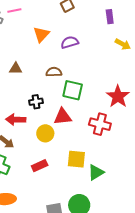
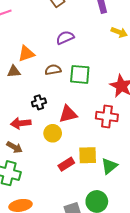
orange triangle: (41, 34) -> (26, 54), moved, turned 36
green square: (73, 90) -> (80, 74), moved
red rectangle: (40, 166) -> (66, 164), moved

